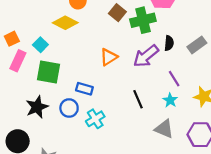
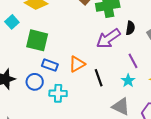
orange triangle: (109, 57) -> (77, 64), moved
green square: (48, 72) -> (37, 40), moved
cyan cross: (95, 119) -> (58, 93), turned 30

